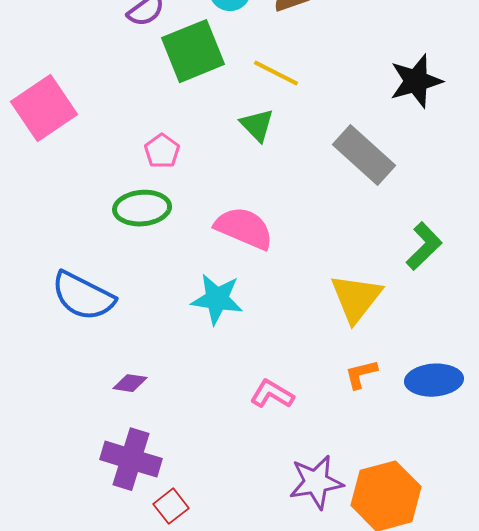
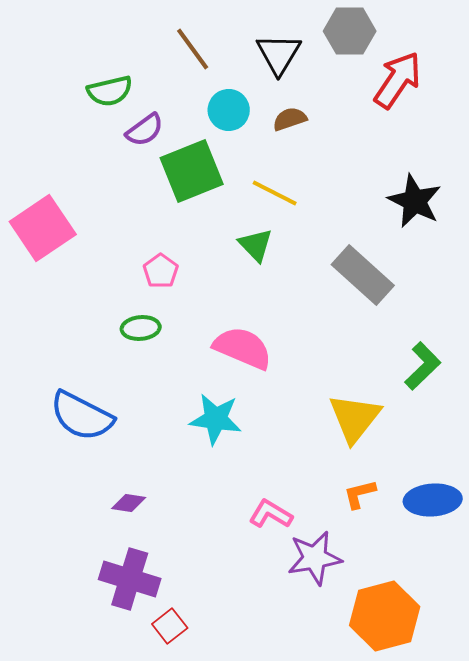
black star: (416, 81) -> (415, 201), turned -30
green ellipse: (142, 208) -> (141, 328), size x0.7
purple star: (316, 482) -> (315, 558), moved

